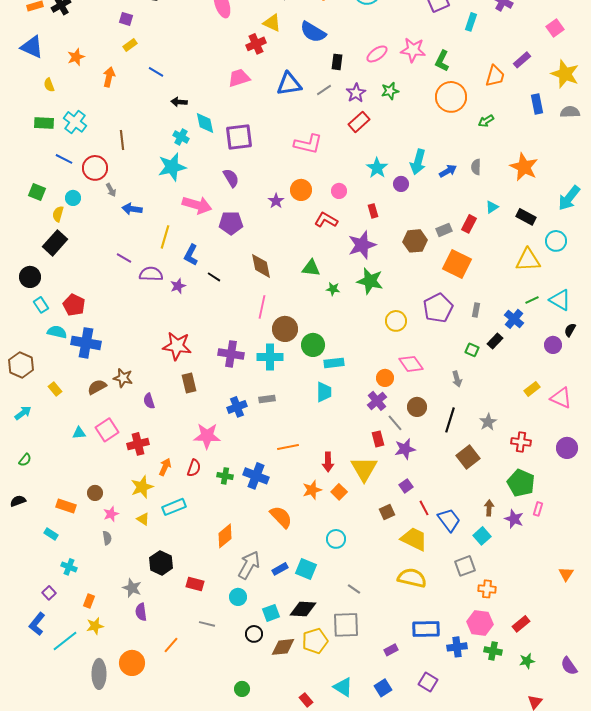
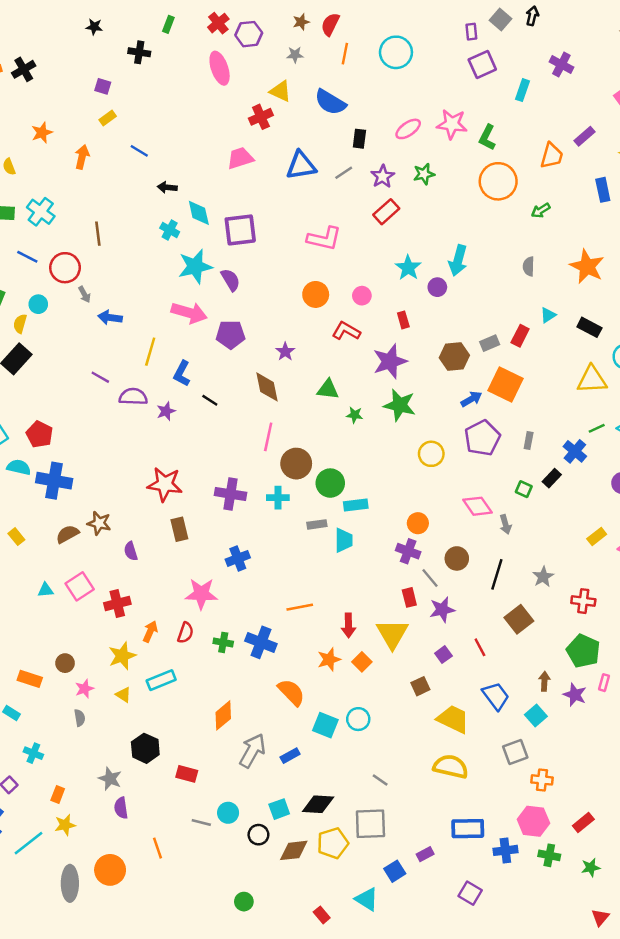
cyan star: (172, 167) -> (195, 266), moved
blue arrow: (448, 171) -> (471, 399), moved
purple star: (276, 201) -> (285, 352), moved
cyan cross: (270, 357) -> (278, 498), size x0.7
pink diamond: (411, 364) -> (477, 506), moved
gray rectangle: (267, 399) -> (317, 524), moved
purple cross: (377, 401) -> (408, 551), turned -30
red line: (424, 508) -> (480, 647), moved
cyan square: (306, 569) -> (325, 725), moved
cyan circle: (238, 597) -> (228, 813), moved
orange line: (171, 645) -> (157, 848), turned -60
blue square: (383, 688) -> (395, 871), moved

